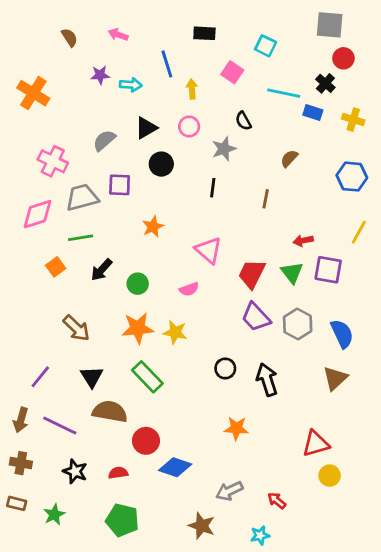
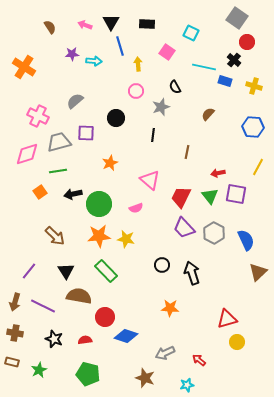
gray square: (330, 25) -> (237, 18), turned 30
black triangle: (146, 128) -> (111, 22), moved, turned -30
brown line: (266, 199) -> (187, 152), moved
black arrow: (101, 270) -> (73, 194), turned 36
green circle: (138, 284) -> (99, 204), size x1.6
brown triangle: (335, 378) -> (258, 272), moved

